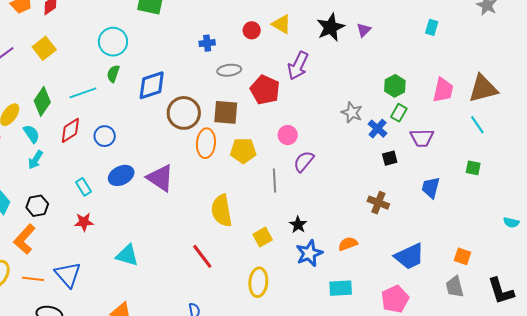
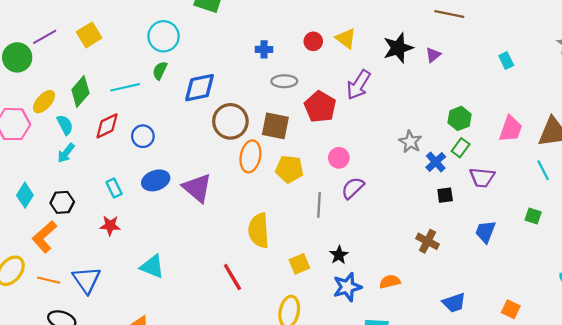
cyan rectangle: (432, 27) -> (506, 60), turned -49
blue trapezoid: (409, 256) -> (454, 303), size x0.7

